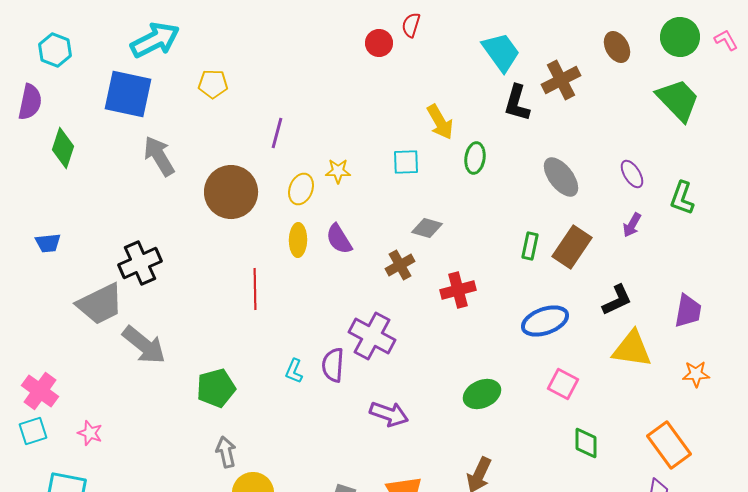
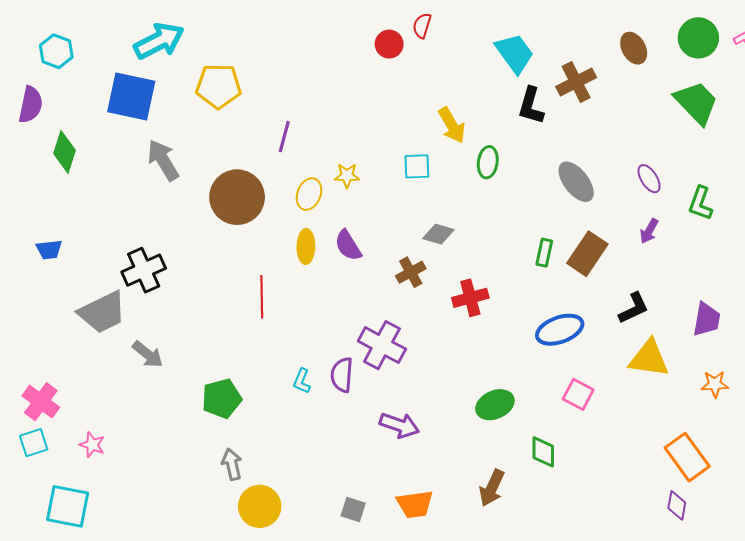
yellow pentagon: (213, 84) -> (219, 86), size x1.5
gray arrow: (144, 345) -> (148, 354), size x0.7
green diamond: (586, 443) -> (543, 452), moved

